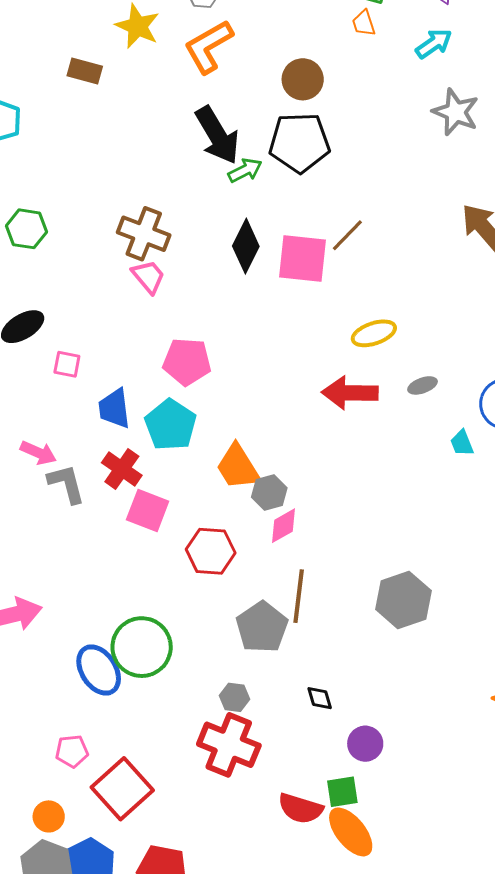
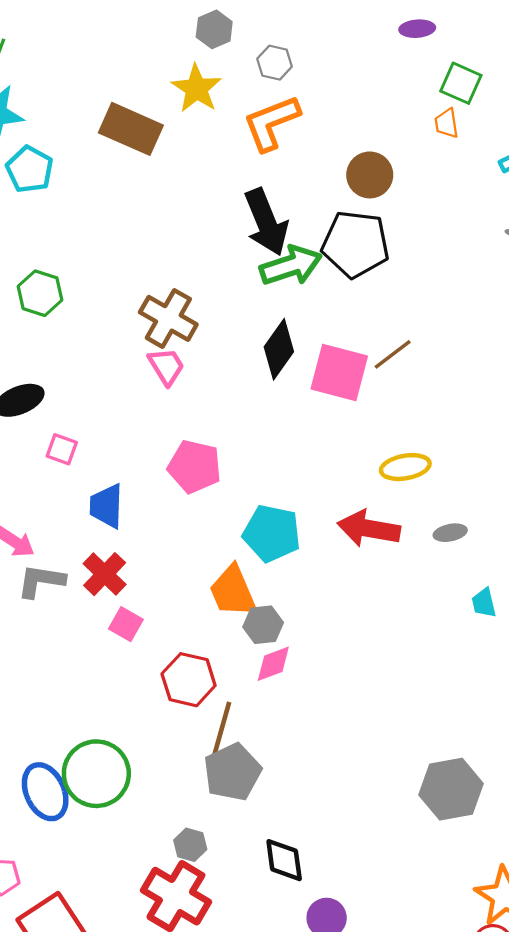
brown rectangle: (85, 71) -> (131, 129), size x1.6
green arrow: (245, 170) -> (291, 266), size x1.6
cyan pentagon: (171, 425) -> (272, 533), moved, turned -30
gray L-shape: (66, 484) -> (41, 581), turned -75
pink square: (148, 511) -> (126, 624), size x0.7
brown line: (299, 596) -> (221, 731), moved
gray hexagon: (403, 600) -> (451, 789), moved
black diamond: (320, 698) -> (284, 860), size x1.5

